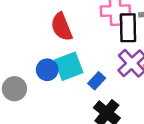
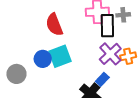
blue rectangle: (97, 81) -> (102, 79), moved

